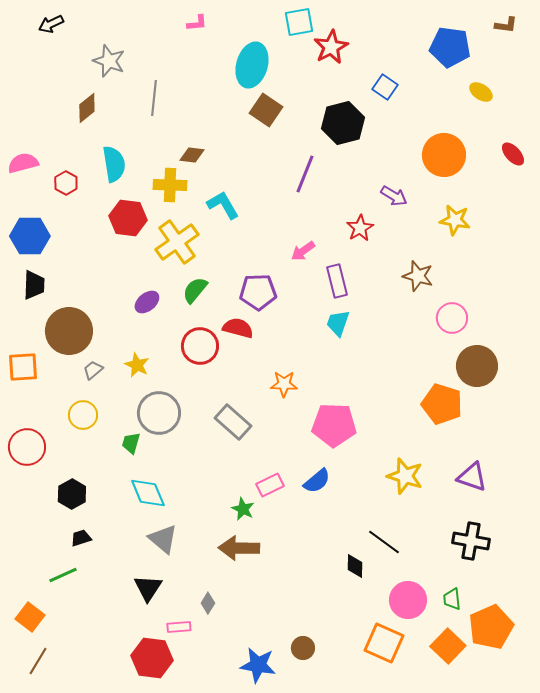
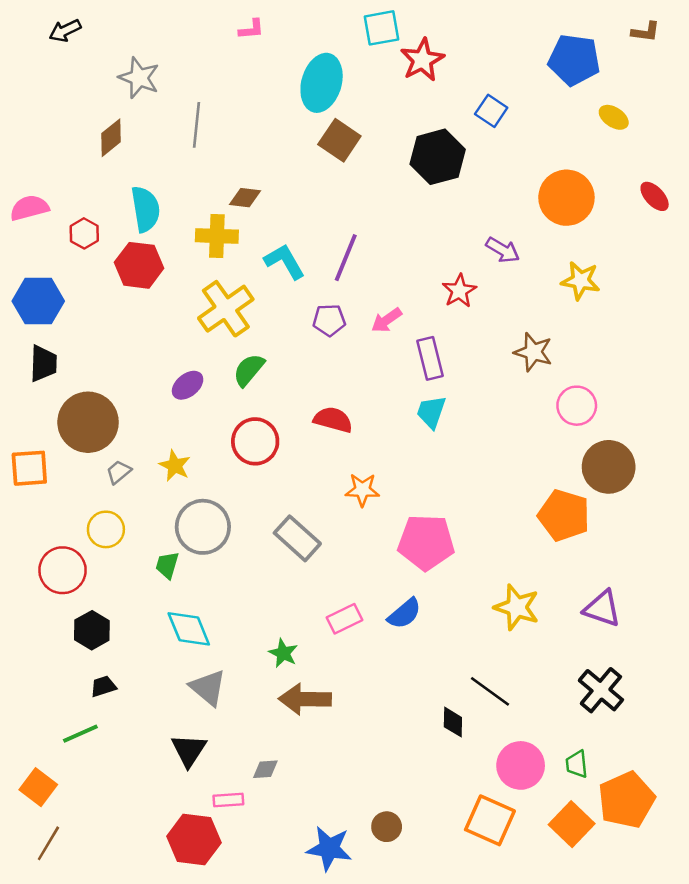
purple line: (305, 174) -> (346, 258), moved
red hexagon: (128, 218) -> (139, 265), moved
purple pentagon: (258, 292) -> (329, 320), moved, size x0.7
red semicircle: (238, 328) -> (333, 420), moved
red circle: (27, 447) -> (63, 570), moved
green star: (243, 509) -> (283, 653), moved
black cross: (471, 541) -> (601, 690), turned 30
gray diamond: (208, 603) -> (265, 769), turned 55

